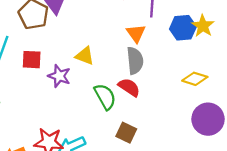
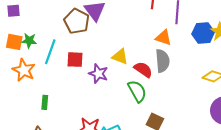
orange triangle: (136, 33) -> (163, 38), turned -36
red semicircle: (129, 87) -> (143, 70), moved

